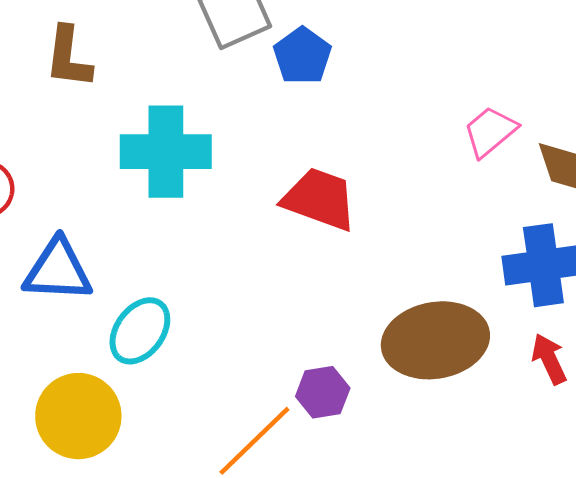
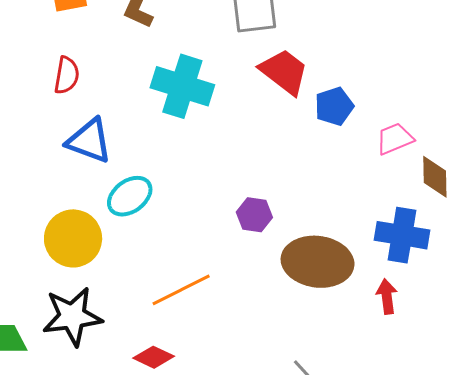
blue pentagon: (302, 56) -> (334, 106), moved
red trapezoid: (320, 199) -> (284, 72), moved
purple hexagon: (323, 392) -> (254, 215), moved

